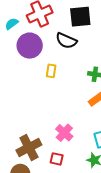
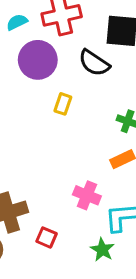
pink cross: (64, 133) -> (87, 195), moved, turned -30

